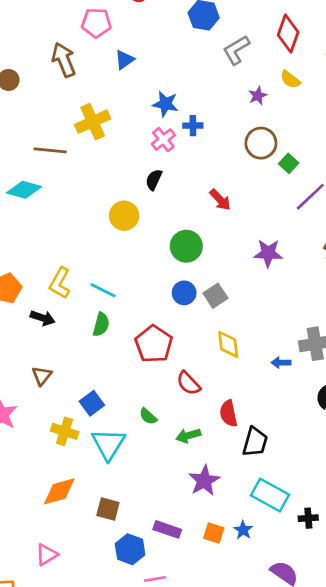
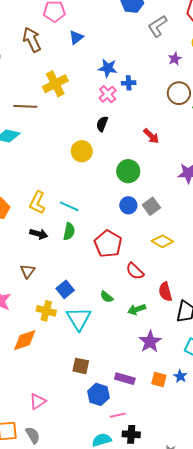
black arrow: (43, 318) -> (39, 234), moved
yellow diamond: (228, 344) -> (162, 241), turned -50
orange diamond: (59, 491) -> (25, 340), moved

